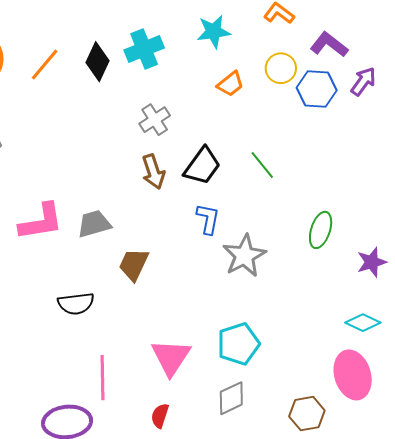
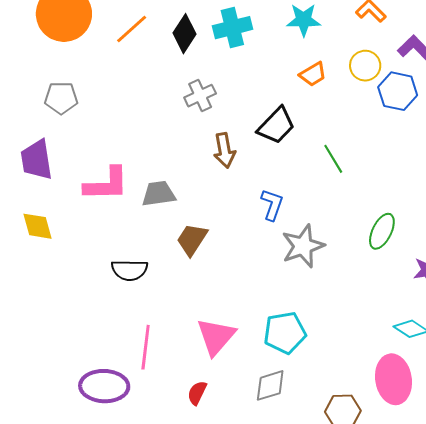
gray cross: (155, 120) -> (200, 96), moved
black trapezoid: (202, 166) -> (276, 126), moved

